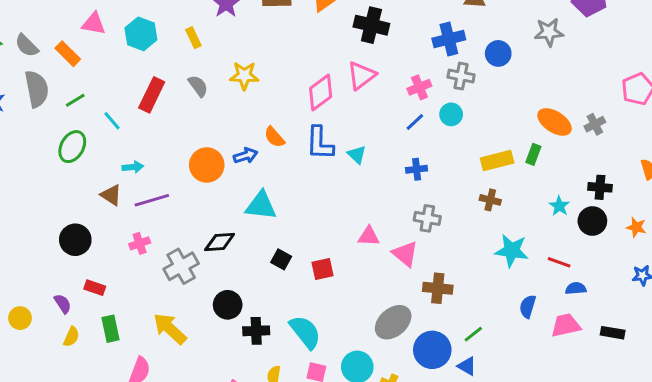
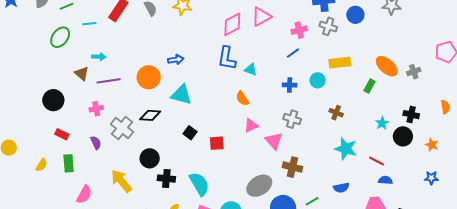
cyan circle: (451, 114) -> (318, 80), moved
cyan line: (112, 121) -> (89, 24), turned -64
orange semicircle: (274, 137) -> (242, 98), moved
cyan triangle: (357, 155) -> (251, 70), turned -32
yellow rectangle: (497, 160) -> (340, 63), moved
orange circle: (207, 165) -> (149, 77), moved
pink triangle: (369, 236) -> (251, 126), turned -35
gray cross: (181, 266) -> (122, 128), turned -30
purple semicircle: (63, 304) -> (96, 143), moved
blue semicircle: (528, 306) -> (341, 188), moved, turned -126
yellow arrow: (170, 329) -> (121, 181), moved

